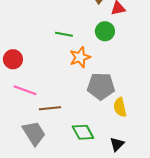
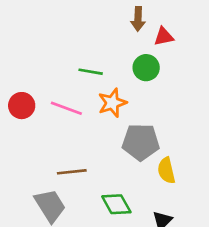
pink line: (25, 90) -> (66, 108), moved

